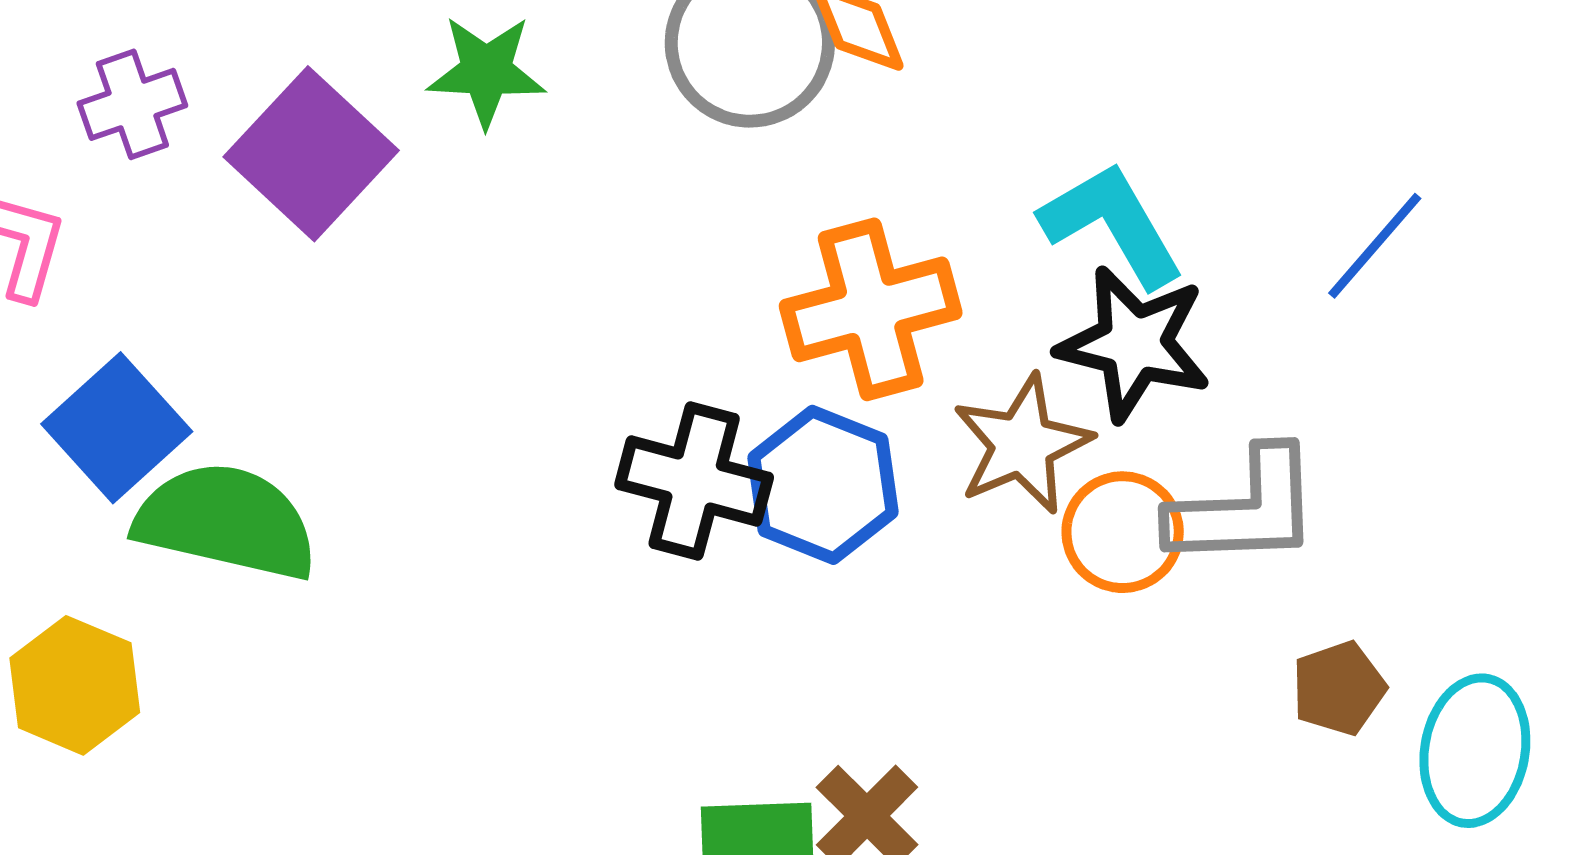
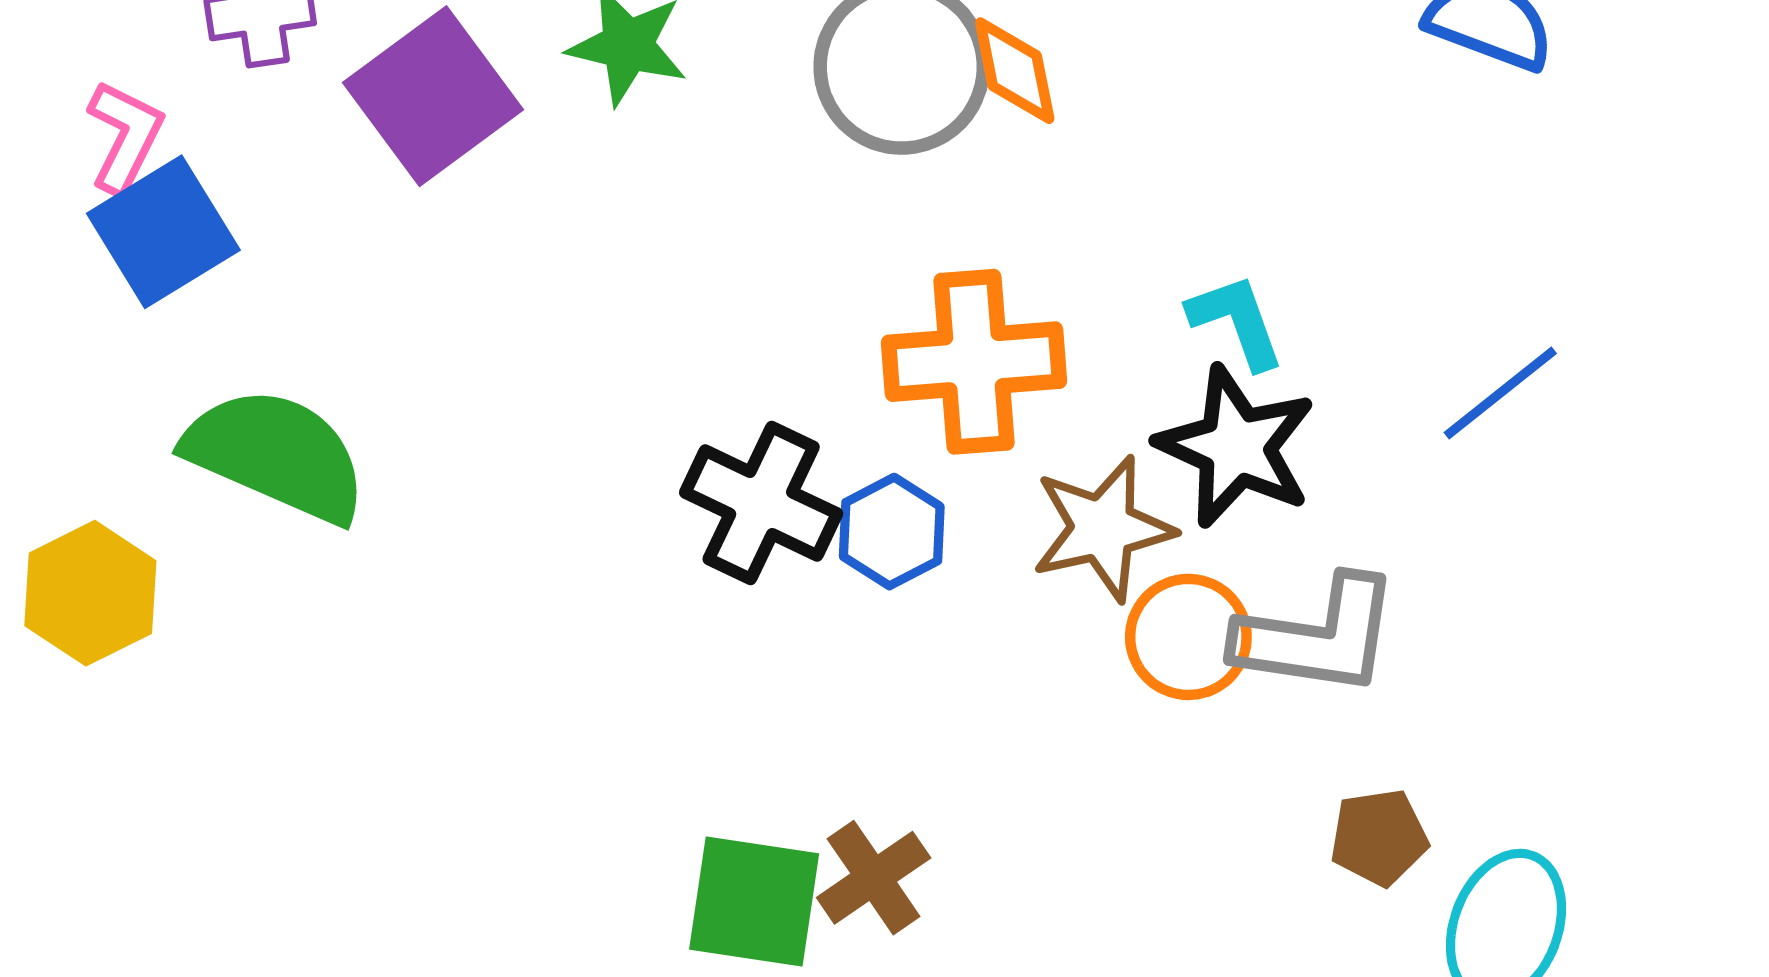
cyan L-shape: (1112, 225) -> (1236, 321), size x0.7
blue square: (117, 428) -> (163, 232), moved
blue hexagon: (823, 485) -> (892, 532), size x0.7

